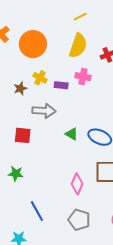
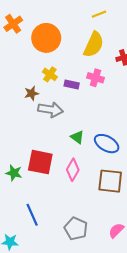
brown star: (20, 88) -> (31, 93), moved
red square: (23, 135) -> (40, 162), moved, size x1.4
pink diamond: (77, 184) -> (73, 170), moved

